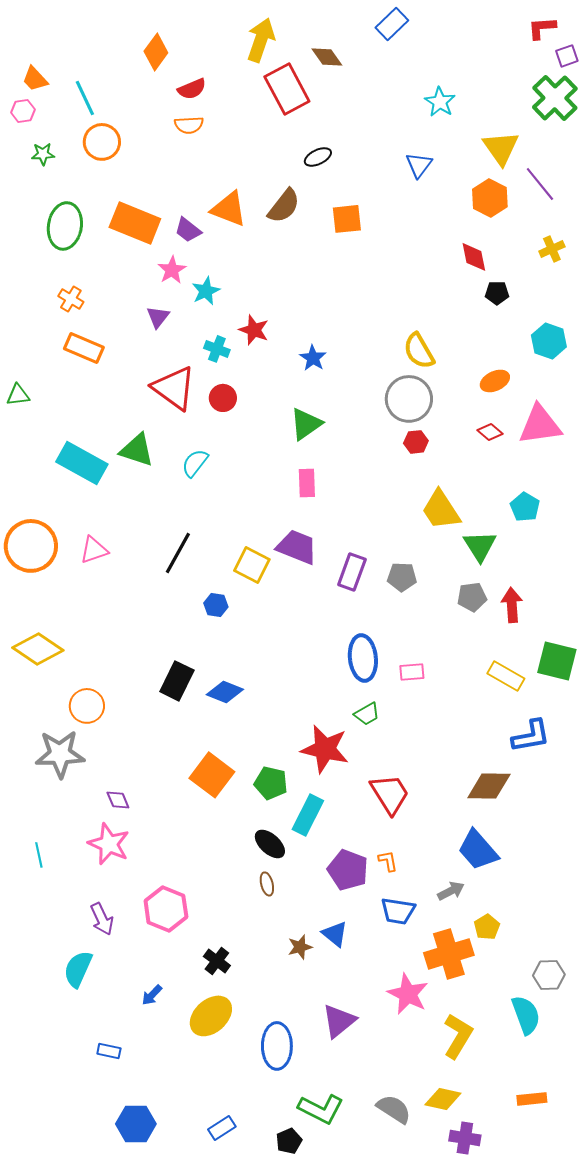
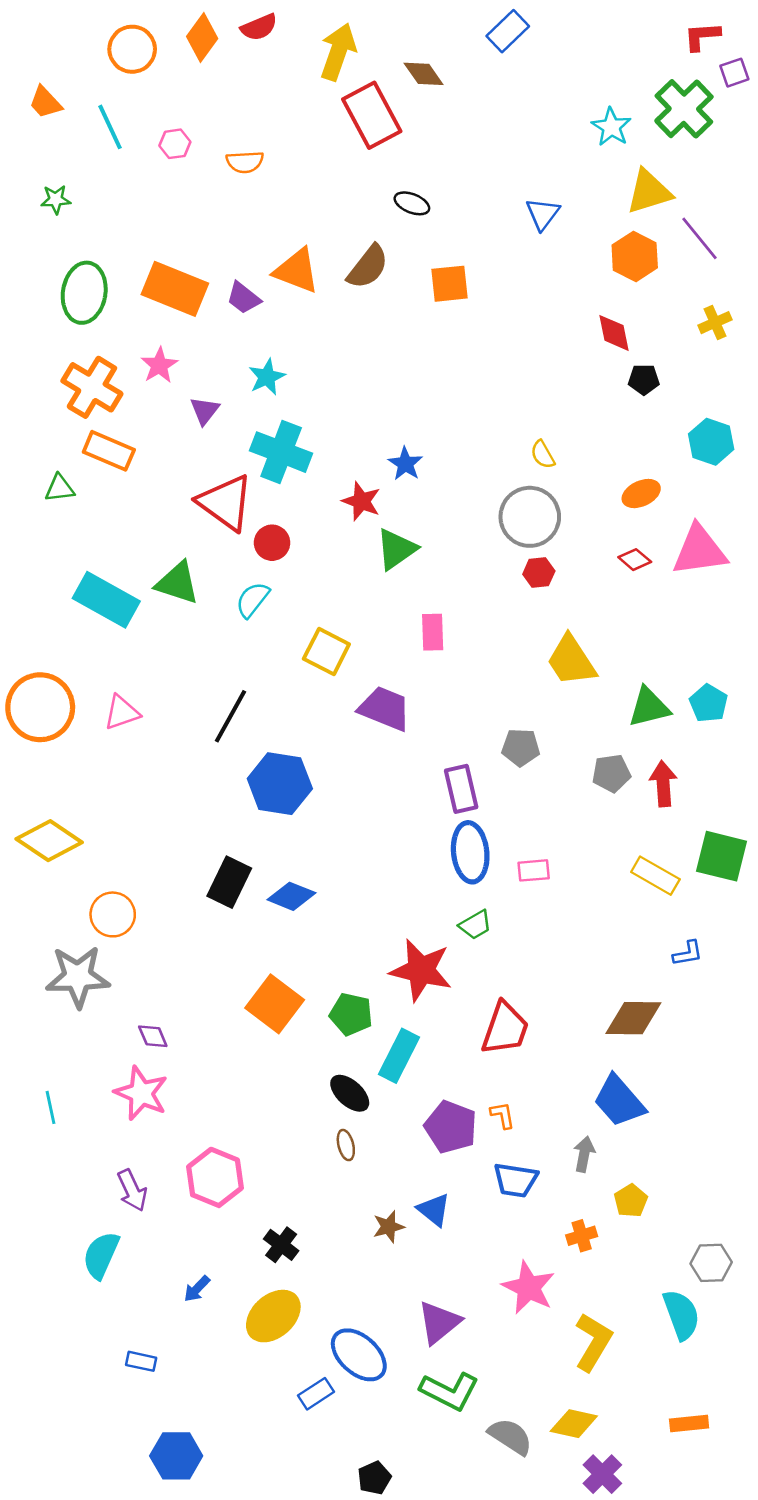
orange diamond: (156, 52) -> (202, 38), moved
red semicircle: (192, 89) -> (259, 27), moved
green cross: (555, 98) -> (684, 109), moved
cyan star: (440, 102) -> (611, 127), moved
pink hexagon: (23, 111) -> (175, 144), moved
orange circle: (102, 142) -> (132, 49), moved
yellow triangle: (501, 148) -> (649, 192), turned 48
black ellipse: (318, 157) -> (412, 203), turned 48
pink star: (172, 270) -> (159, 365), moved
orange cross: (71, 299) -> (92, 387), size x1.8
red star: (254, 330) -> (361, 501), moved
cyan cross: (217, 349) -> (281, 452), size x1.8
yellow semicircle: (419, 351) -> (543, 455), size x0.6
green triangle: (18, 395) -> (60, 488), moved
red circle: (223, 398) -> (272, 543), moved
pink rectangle: (307, 483) -> (433, 632), moved
cyan pentagon: (525, 507) -> (709, 703), moved
green triangle: (480, 546) -> (649, 707), moved, turned 48
yellow square: (252, 565) -> (326, 652), moved
purple rectangle: (352, 572) -> (461, 789), moved, turned -33
blue hexagon: (216, 605) -> (280, 784), size x2.0
blue L-shape: (531, 736) -> (688, 953), size x0.6
red trapezoid: (390, 794) -> (505, 1028), turned 51
gray arrow: (451, 891) -> (584, 1154), turned -52
orange cross: (449, 954) -> (582, 1236), size x0.5
blue ellipse: (277, 1046) -> (359, 1355), turned -48
green L-shape: (321, 1109) -> (449, 1391), moved
blue rectangle: (222, 1128) -> (316, 1394), moved
purple cross: (465, 1138) -> (602, 1474), turned 36

